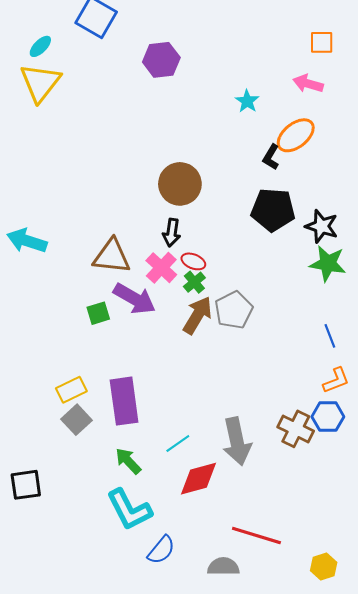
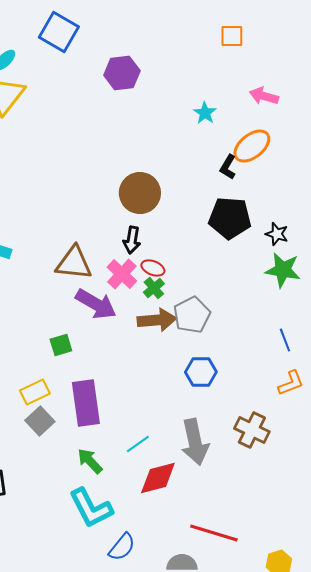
orange square: (322, 42) -> (232, 36), moved
black star: (322, 226) -> (277, 234), size x0.7
green square: (98, 313) -> (61, 345), moved
brown arrow: (197, 315) -> (157, 320), turned 54
blue hexagon: (328, 417) -> (201, 372), moved

